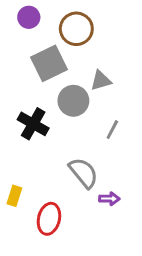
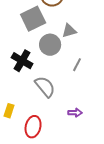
gray semicircle: (83, 173) -> (45, 87), moved

